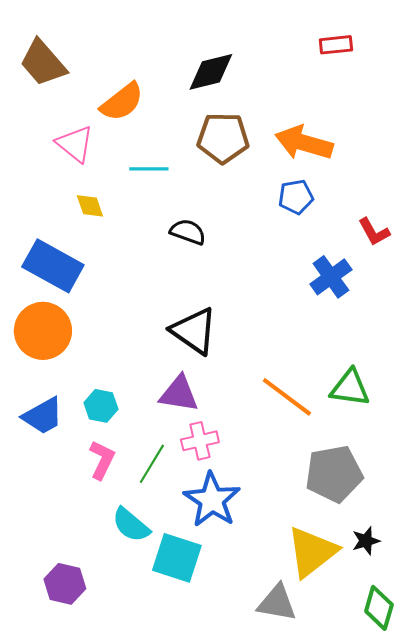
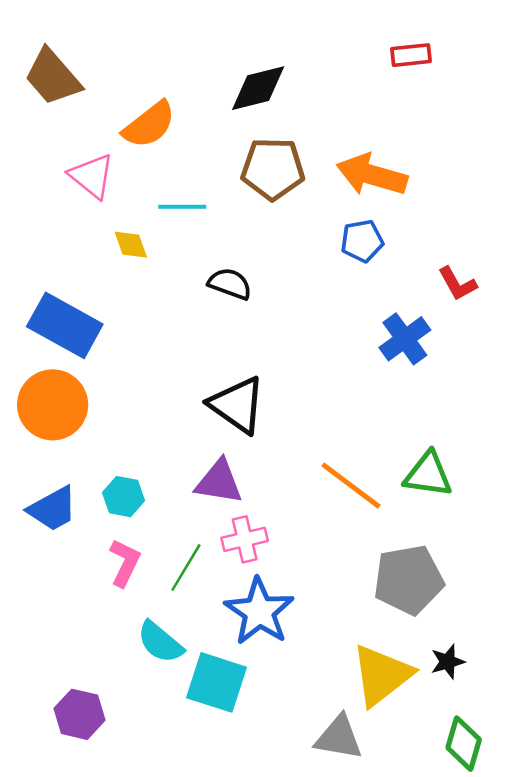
yellow diamond: (90, 206) -> (131, 245), moved

